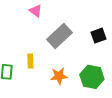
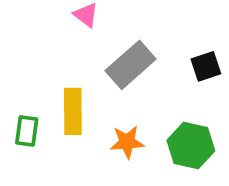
yellow rectangle: (30, 61) -> (73, 111), size x1.6

